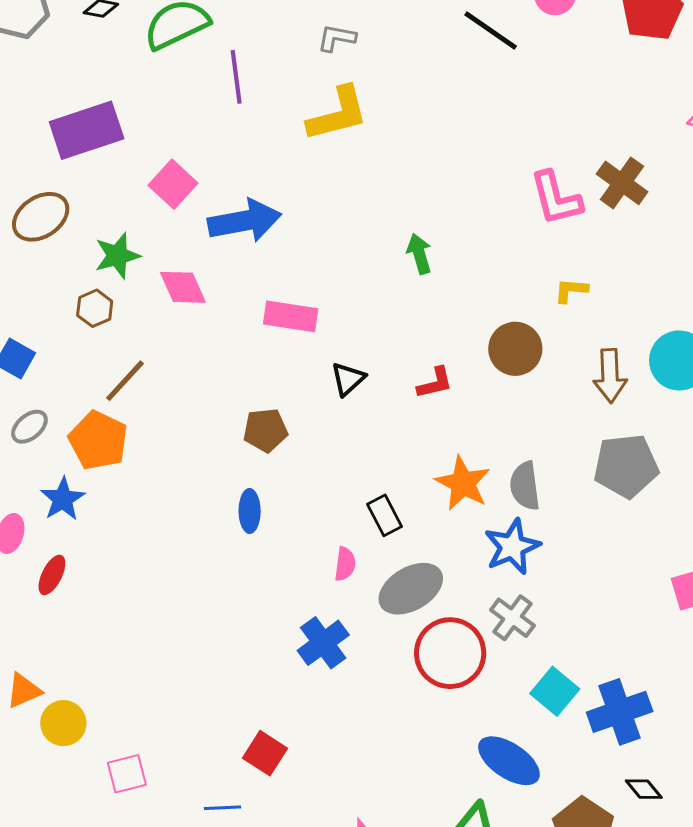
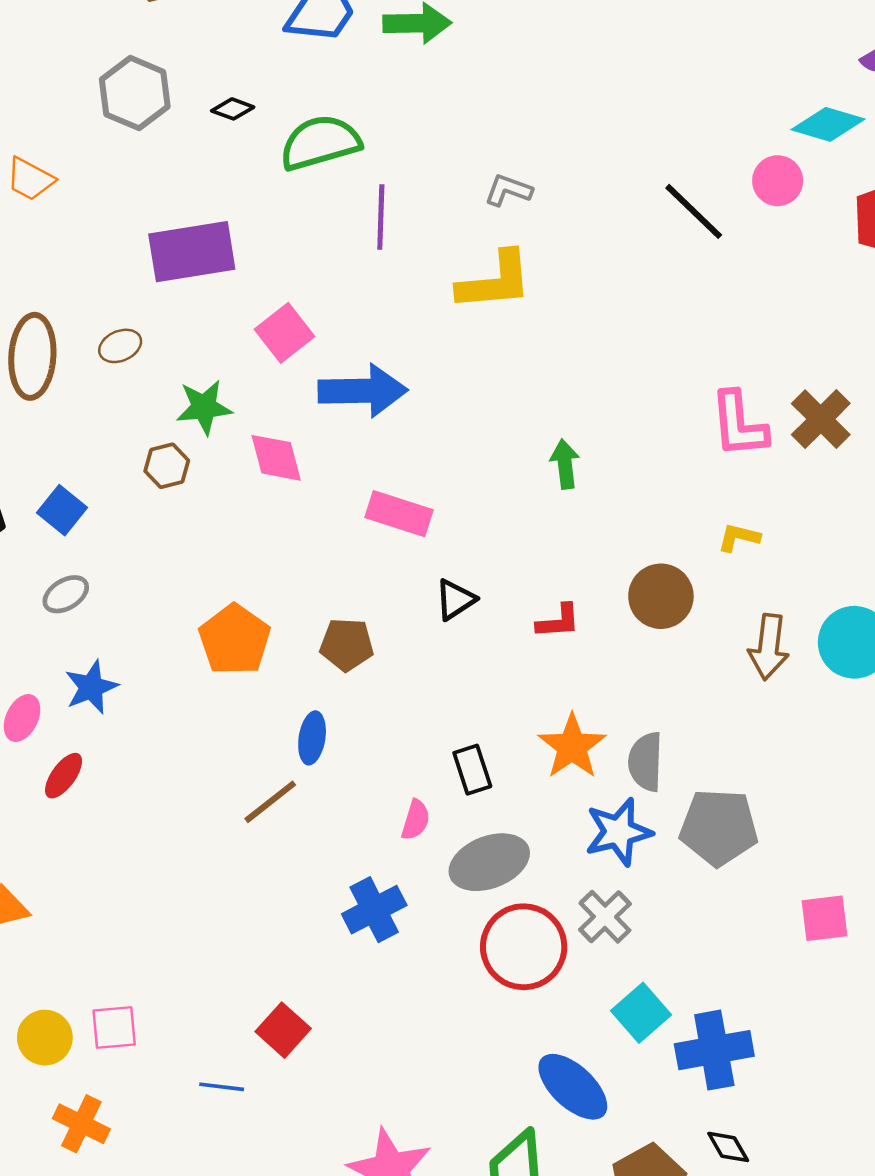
brown ellipse: (41, 217) -> (120, 346), size x0.6
brown line: (125, 381) -> (270, 802), moved
orange pentagon: (98, 440) -> (235, 640), moved
gray pentagon: (626, 466) -> (719, 827), moved
yellow circle: (63, 723) -> (45, 1038), moved

